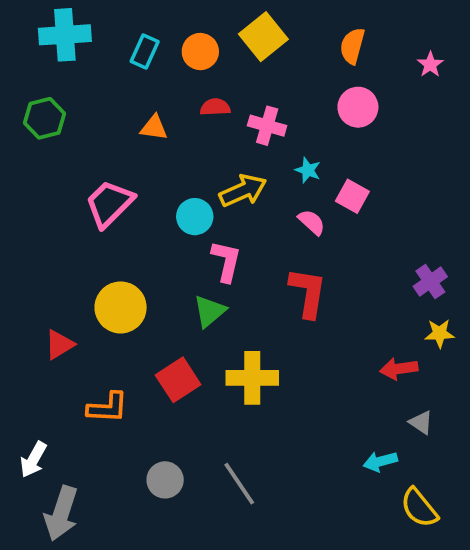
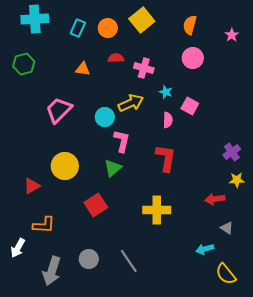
pink semicircle: (312, 222) -> (168, 120), turned 49
yellow cross: (252, 378) -> (157, 210), moved
orange L-shape: (108, 408) -> (44, 225), moved
gray arrow: (61, 513) -> (52, 271), moved

